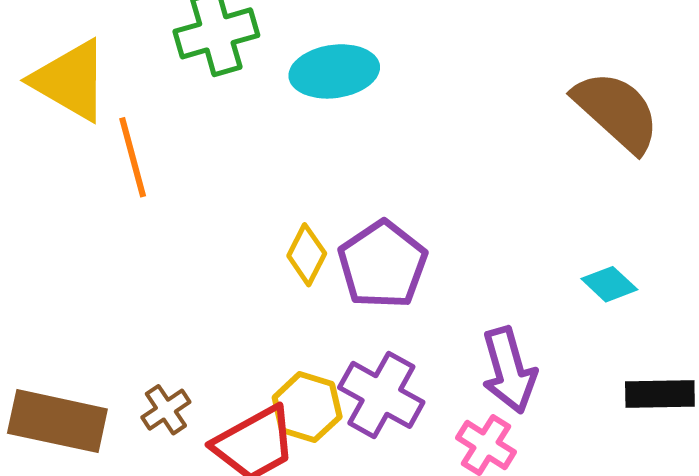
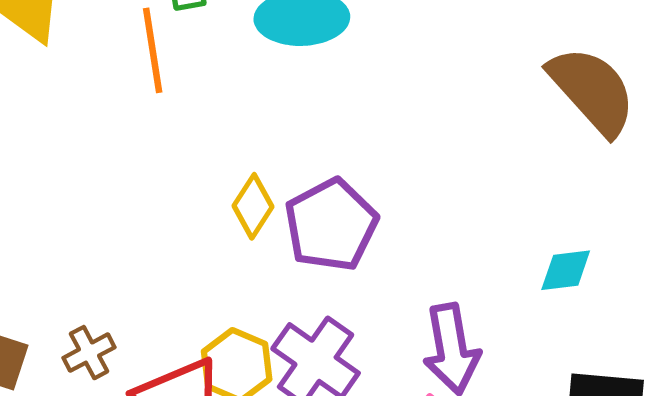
orange line: (133, 157) -> (153, 50), moved
cyan diamond: (609, 284) -> (566, 270), turned -56

